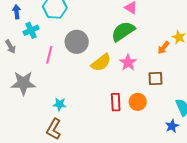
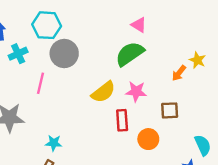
gray circle: (77, 42) -> (64, 54), moved
pink star: (128, 63) -> (136, 92), turned -30
red rectangle: (116, 102) -> (122, 120), moved

